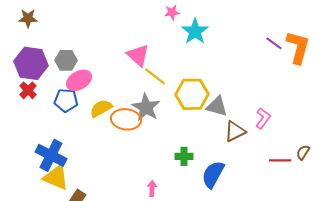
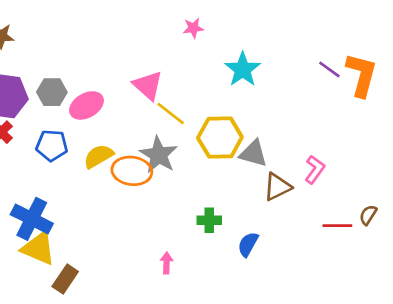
cyan star: (195, 31) -> (243, 69), moved
pink ellipse: (79, 80) -> (86, 105), moved
blue semicircle: (213, 174) -> (248, 244), size x0.7

